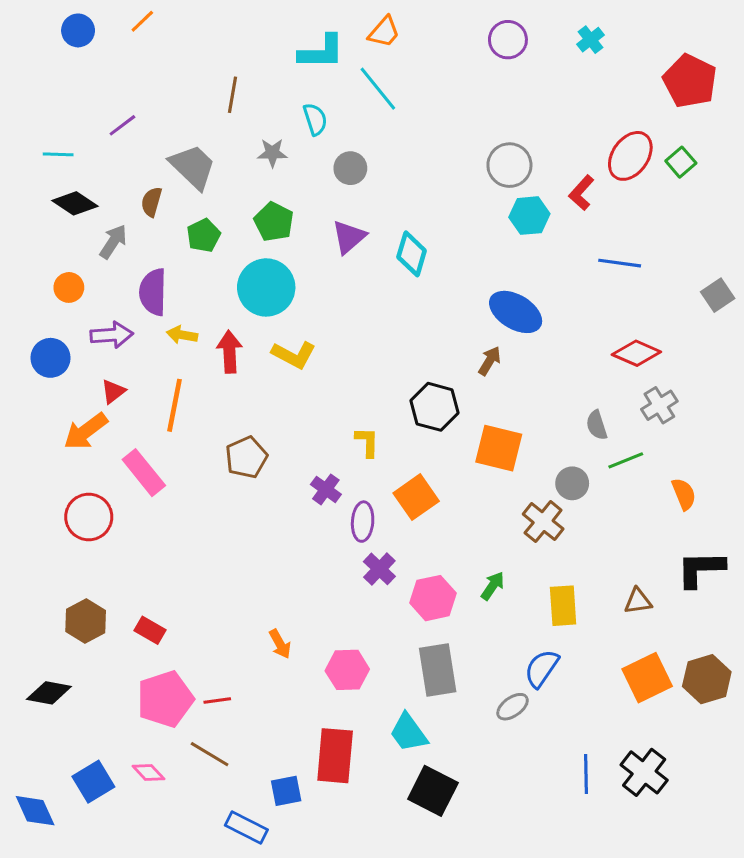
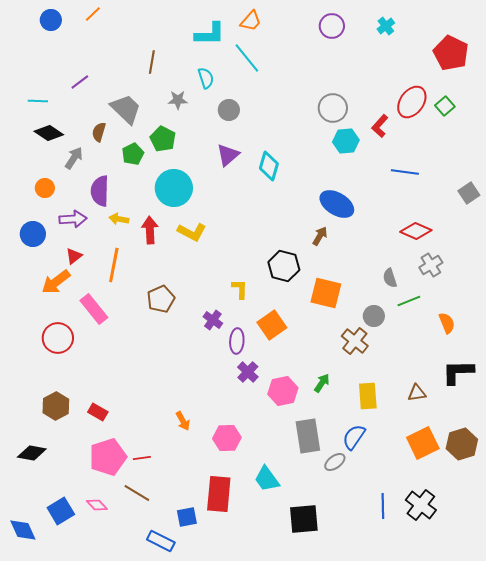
green pentagon: (274, 222) -> (163, 139), moved
gray rectangle: (438, 670) -> (308, 436), moved
black square: (433, 791) -> (304, 519), moved, turned -32

